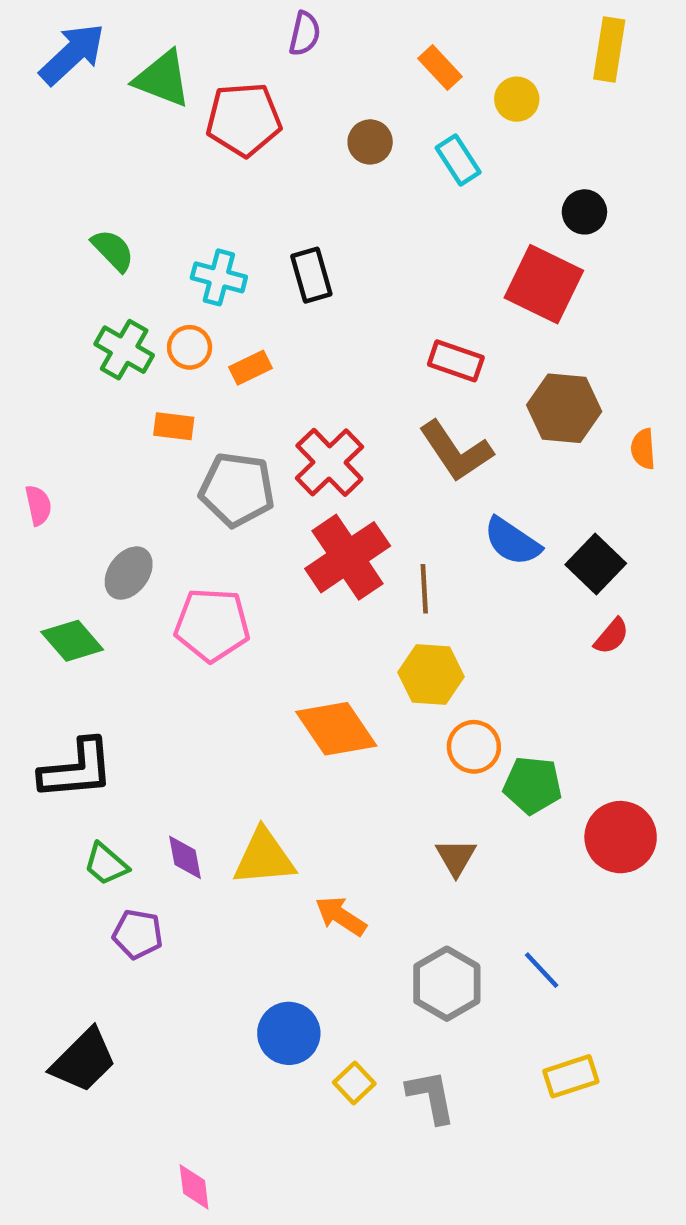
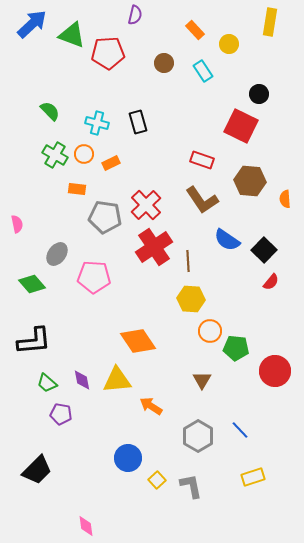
orange diamond: (336, 729) -> (138, 341), moved

